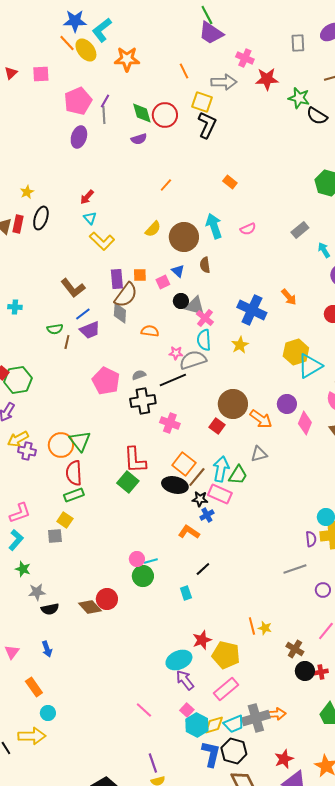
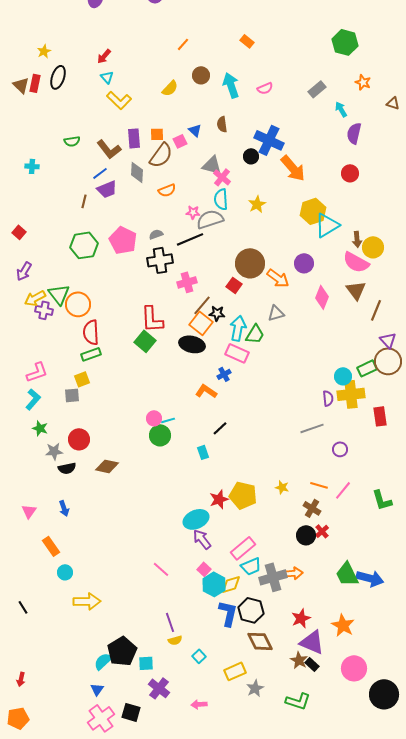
brown circle: (184, 237) -> (201, 75), moved, size x0.6
brown L-shape: (73, 288) -> (109, 149), moved
brown semicircle: (126, 295) -> (161, 155), moved
orange arrow: (289, 297) -> (293, 168), moved, size x1.6
black circle: (181, 301) -> (251, 156), moved
blue cross: (252, 310) -> (269, 140), moved
green semicircle: (55, 329) -> (72, 141), moved
orange semicircle: (150, 331) -> (167, 190), turned 150
green hexagon: (18, 380) -> (84, 245), moved
pink cross: (170, 423) -> (187, 282), turned -36
pink diamond: (305, 423) -> (322, 297), moved
green triangle: (80, 441) -> (59, 294), moved
brown line: (197, 477) -> (202, 305), moved
black star: (200, 499) -> (217, 313), moved
yellow square: (65, 520) -> (82, 379), turned 35
red circle: (107, 599) -> (79, 439), moved
brown diamond: (90, 607) -> (107, 466), turned -35
orange line: (252, 626) -> (319, 485), moved, turned -60
yellow pentagon: (226, 655) -> (243, 495), moved
black circle: (305, 671) -> (306, 535), moved
red cross: (321, 672) -> (322, 531), moved, turned -32
cyan trapezoid: (234, 724) -> (251, 566), moved
yellow arrow: (32, 736) -> (87, 601), moved

